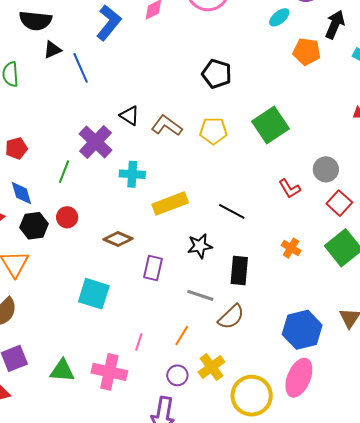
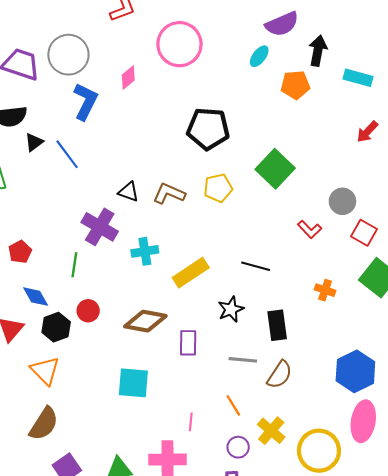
black pentagon: (217, 74) -> (208, 129), size x1.4
brown diamond: (118, 239) -> (145, 321), size x1.4
orange line: (182, 336) -> (233, 405), turned -50

